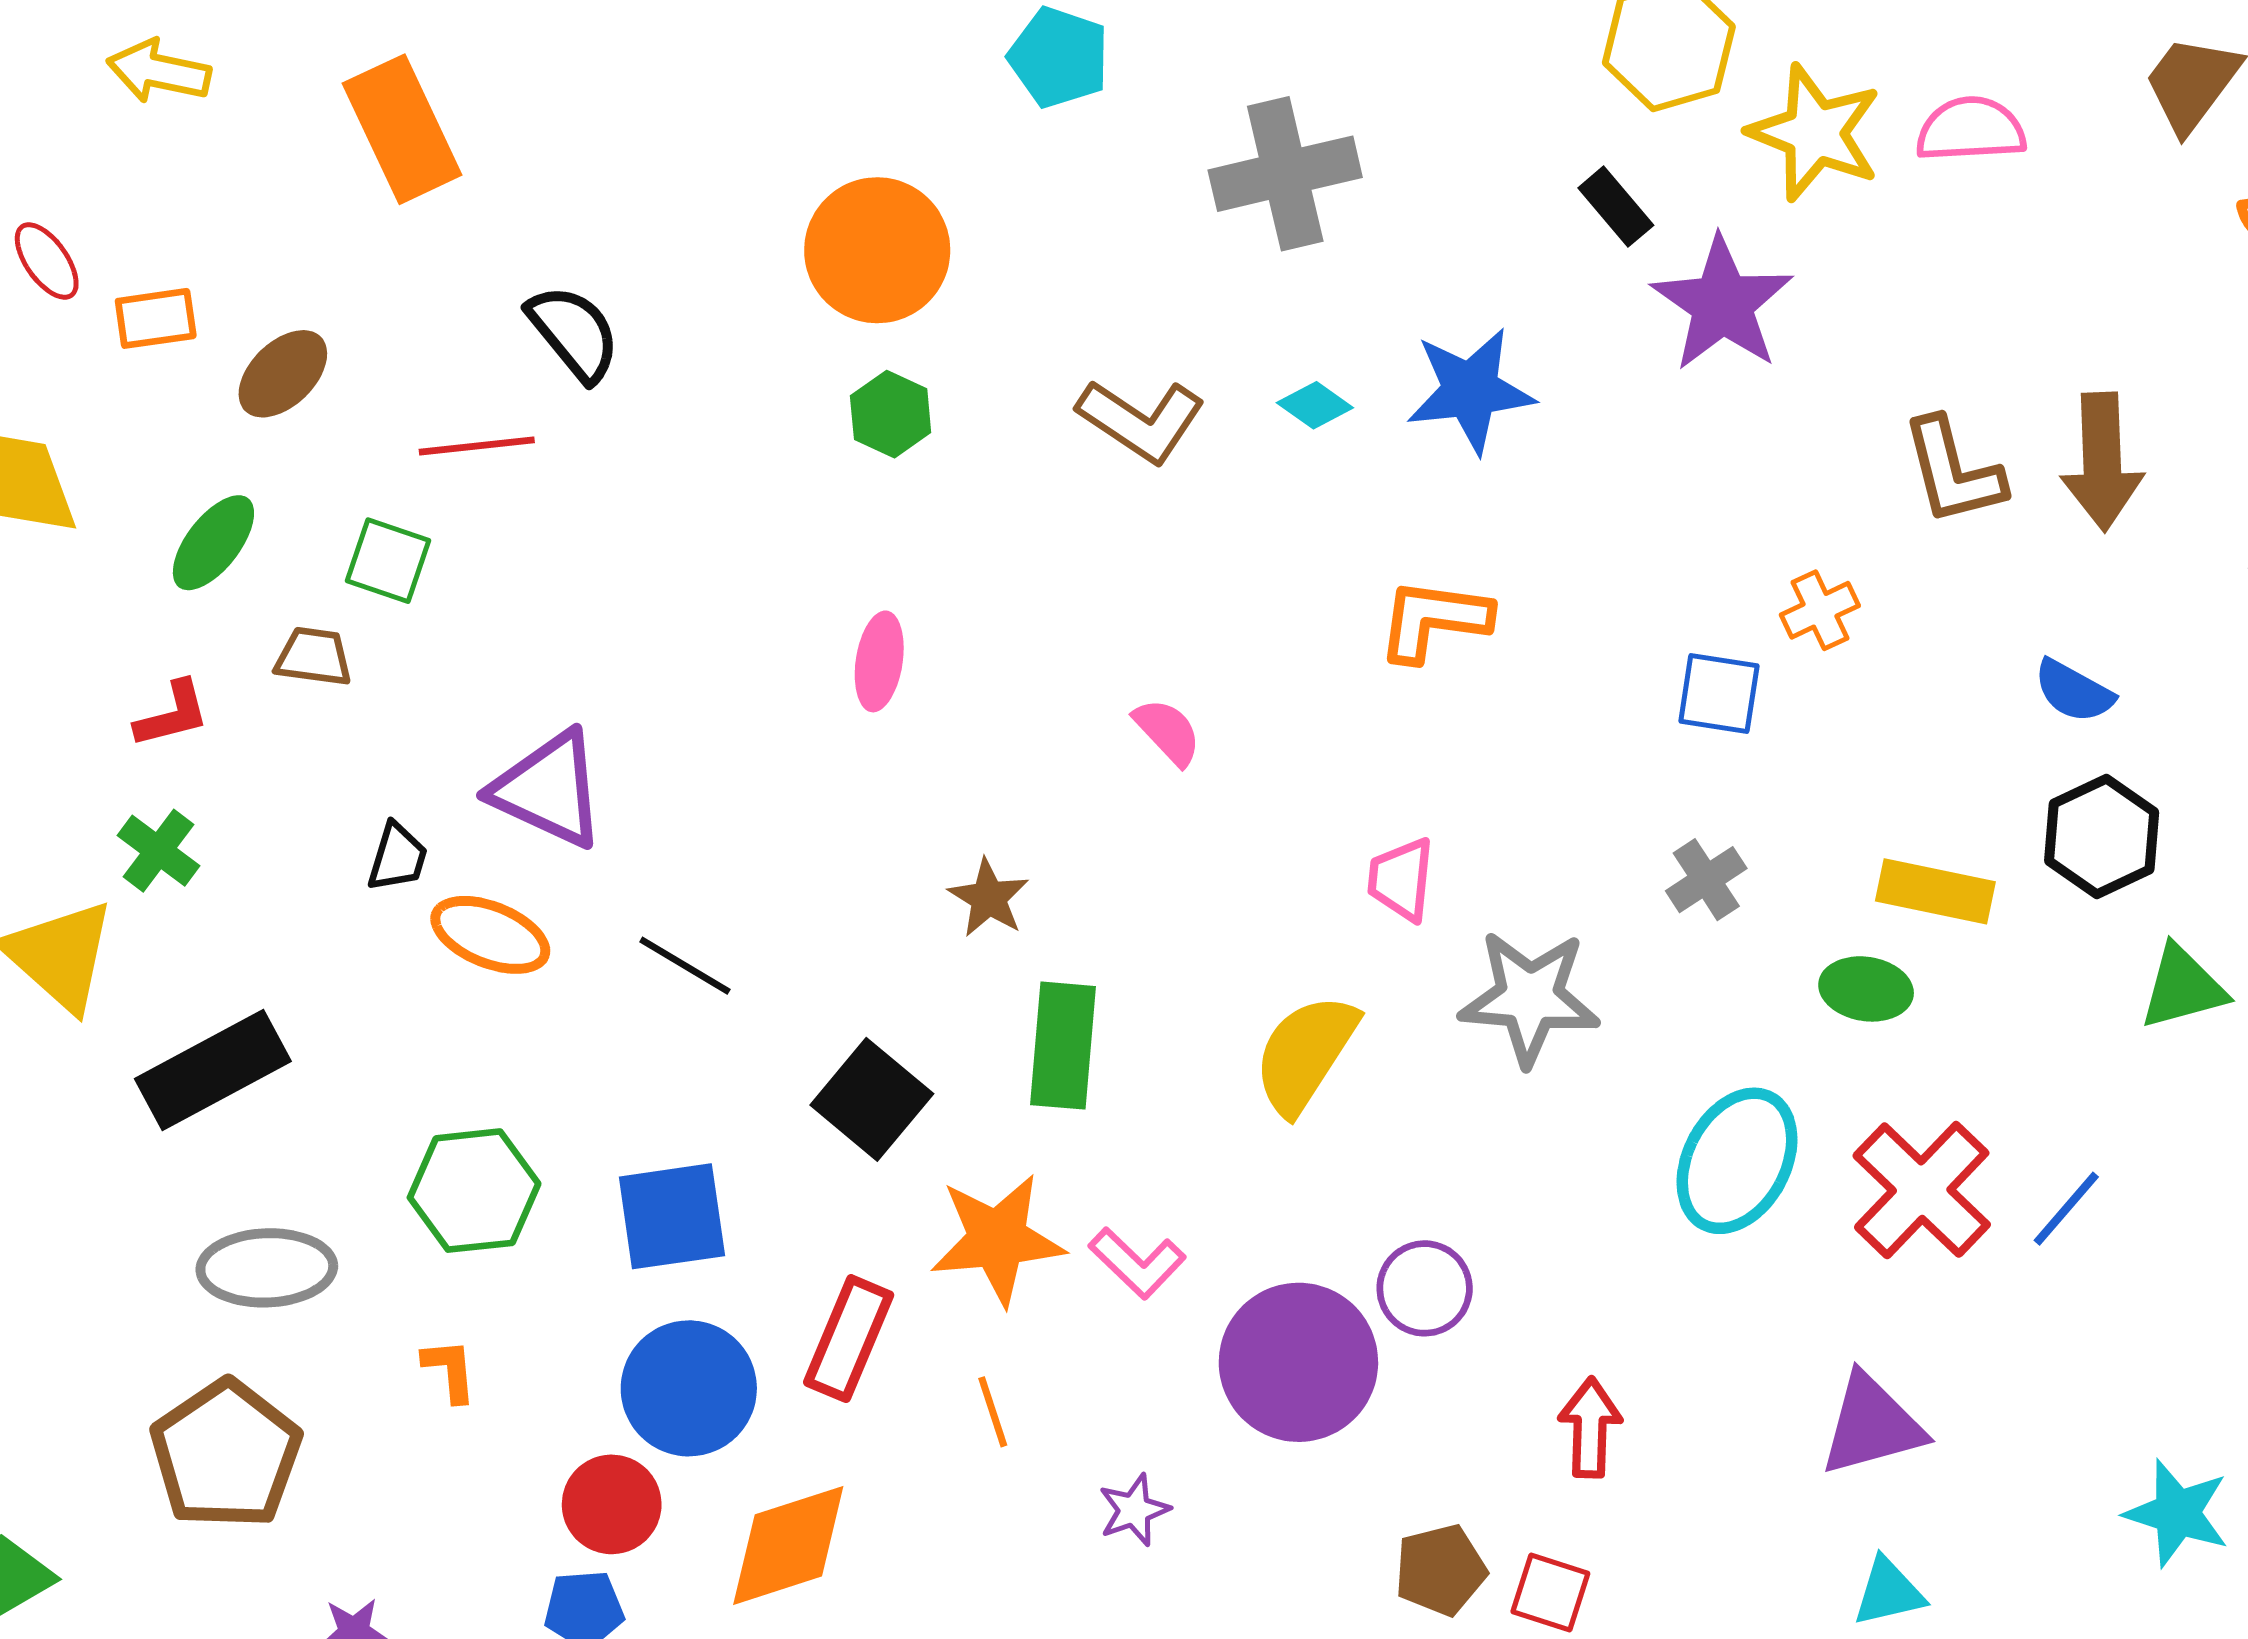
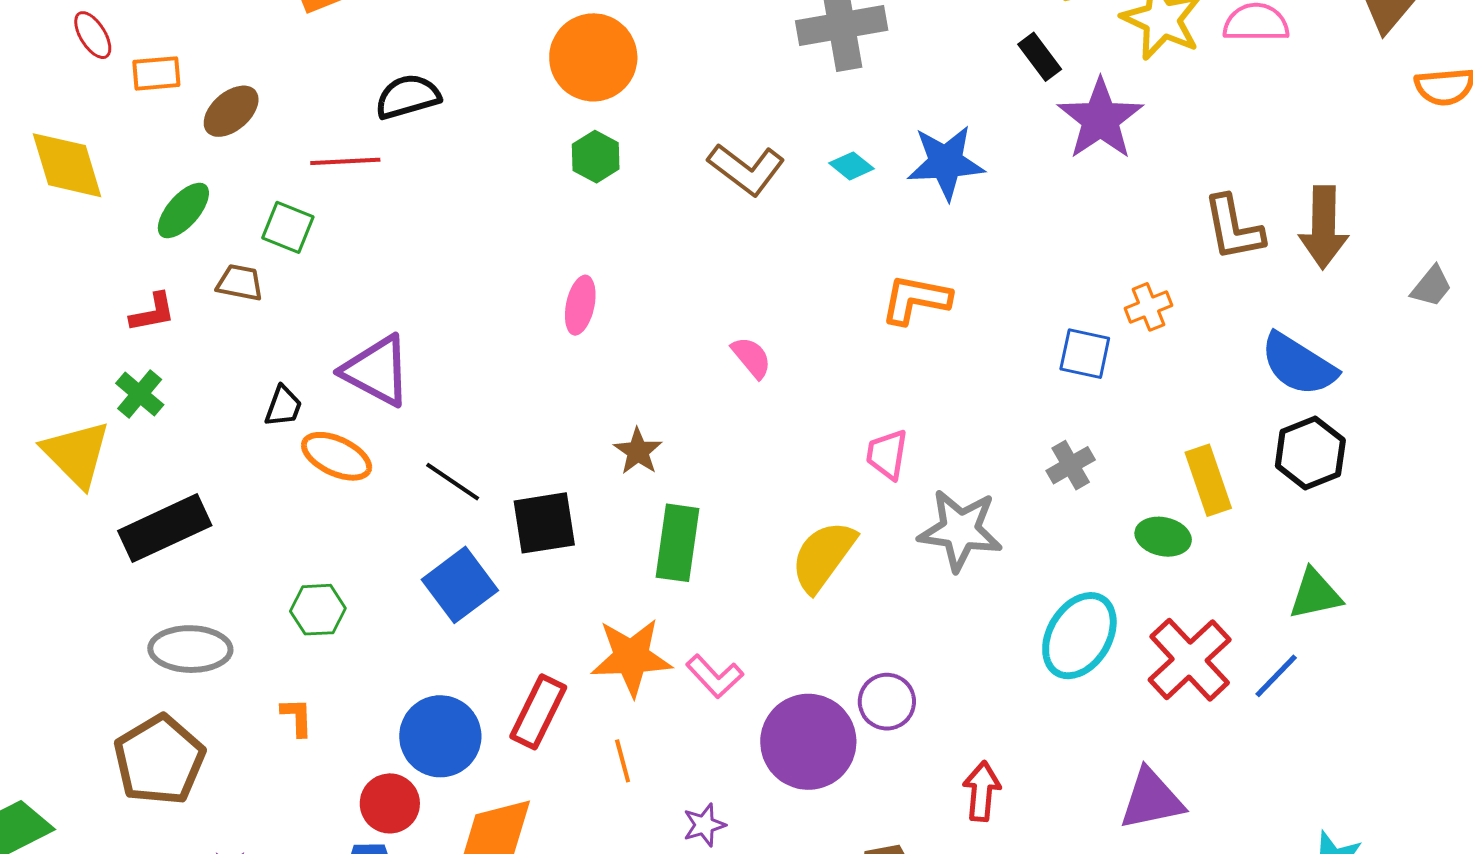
black semicircle: (574, 333) -> (408, 97), turned -70
blue semicircle: (2074, 691) -> (1299, 364), size x1.6
yellow rectangle: (1935, 891) -> (1208, 480), turned 56
green triangle: (2183, 987) -> (1315, 594), moved
black square: (872, 1099) -> (544, 523), moved, turned 38
green hexagon: (474, 1191) -> (318, 610), size x0.7
blue square: (672, 1216) -> (460, 585), moved, turned -32

